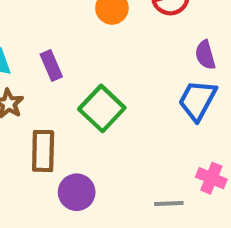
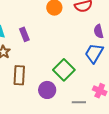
green square: (102, 108) -> (64, 70), moved
purple circle: (77, 192) -> (47, 90), moved

